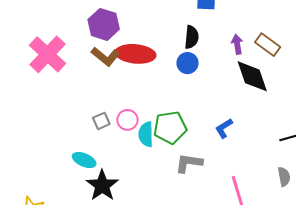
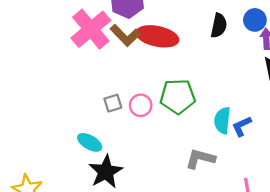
pink cross: (48, 54) -> (91, 29), moved
blue circle: (187, 63) -> (255, 20), moved
green pentagon: (170, 127) -> (178, 96), moved
cyan semicircle: (146, 134) -> (222, 120), moved

